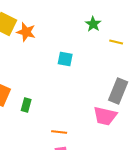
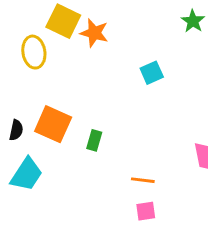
cyan square: (65, 59) -> (152, 73), turned -35

